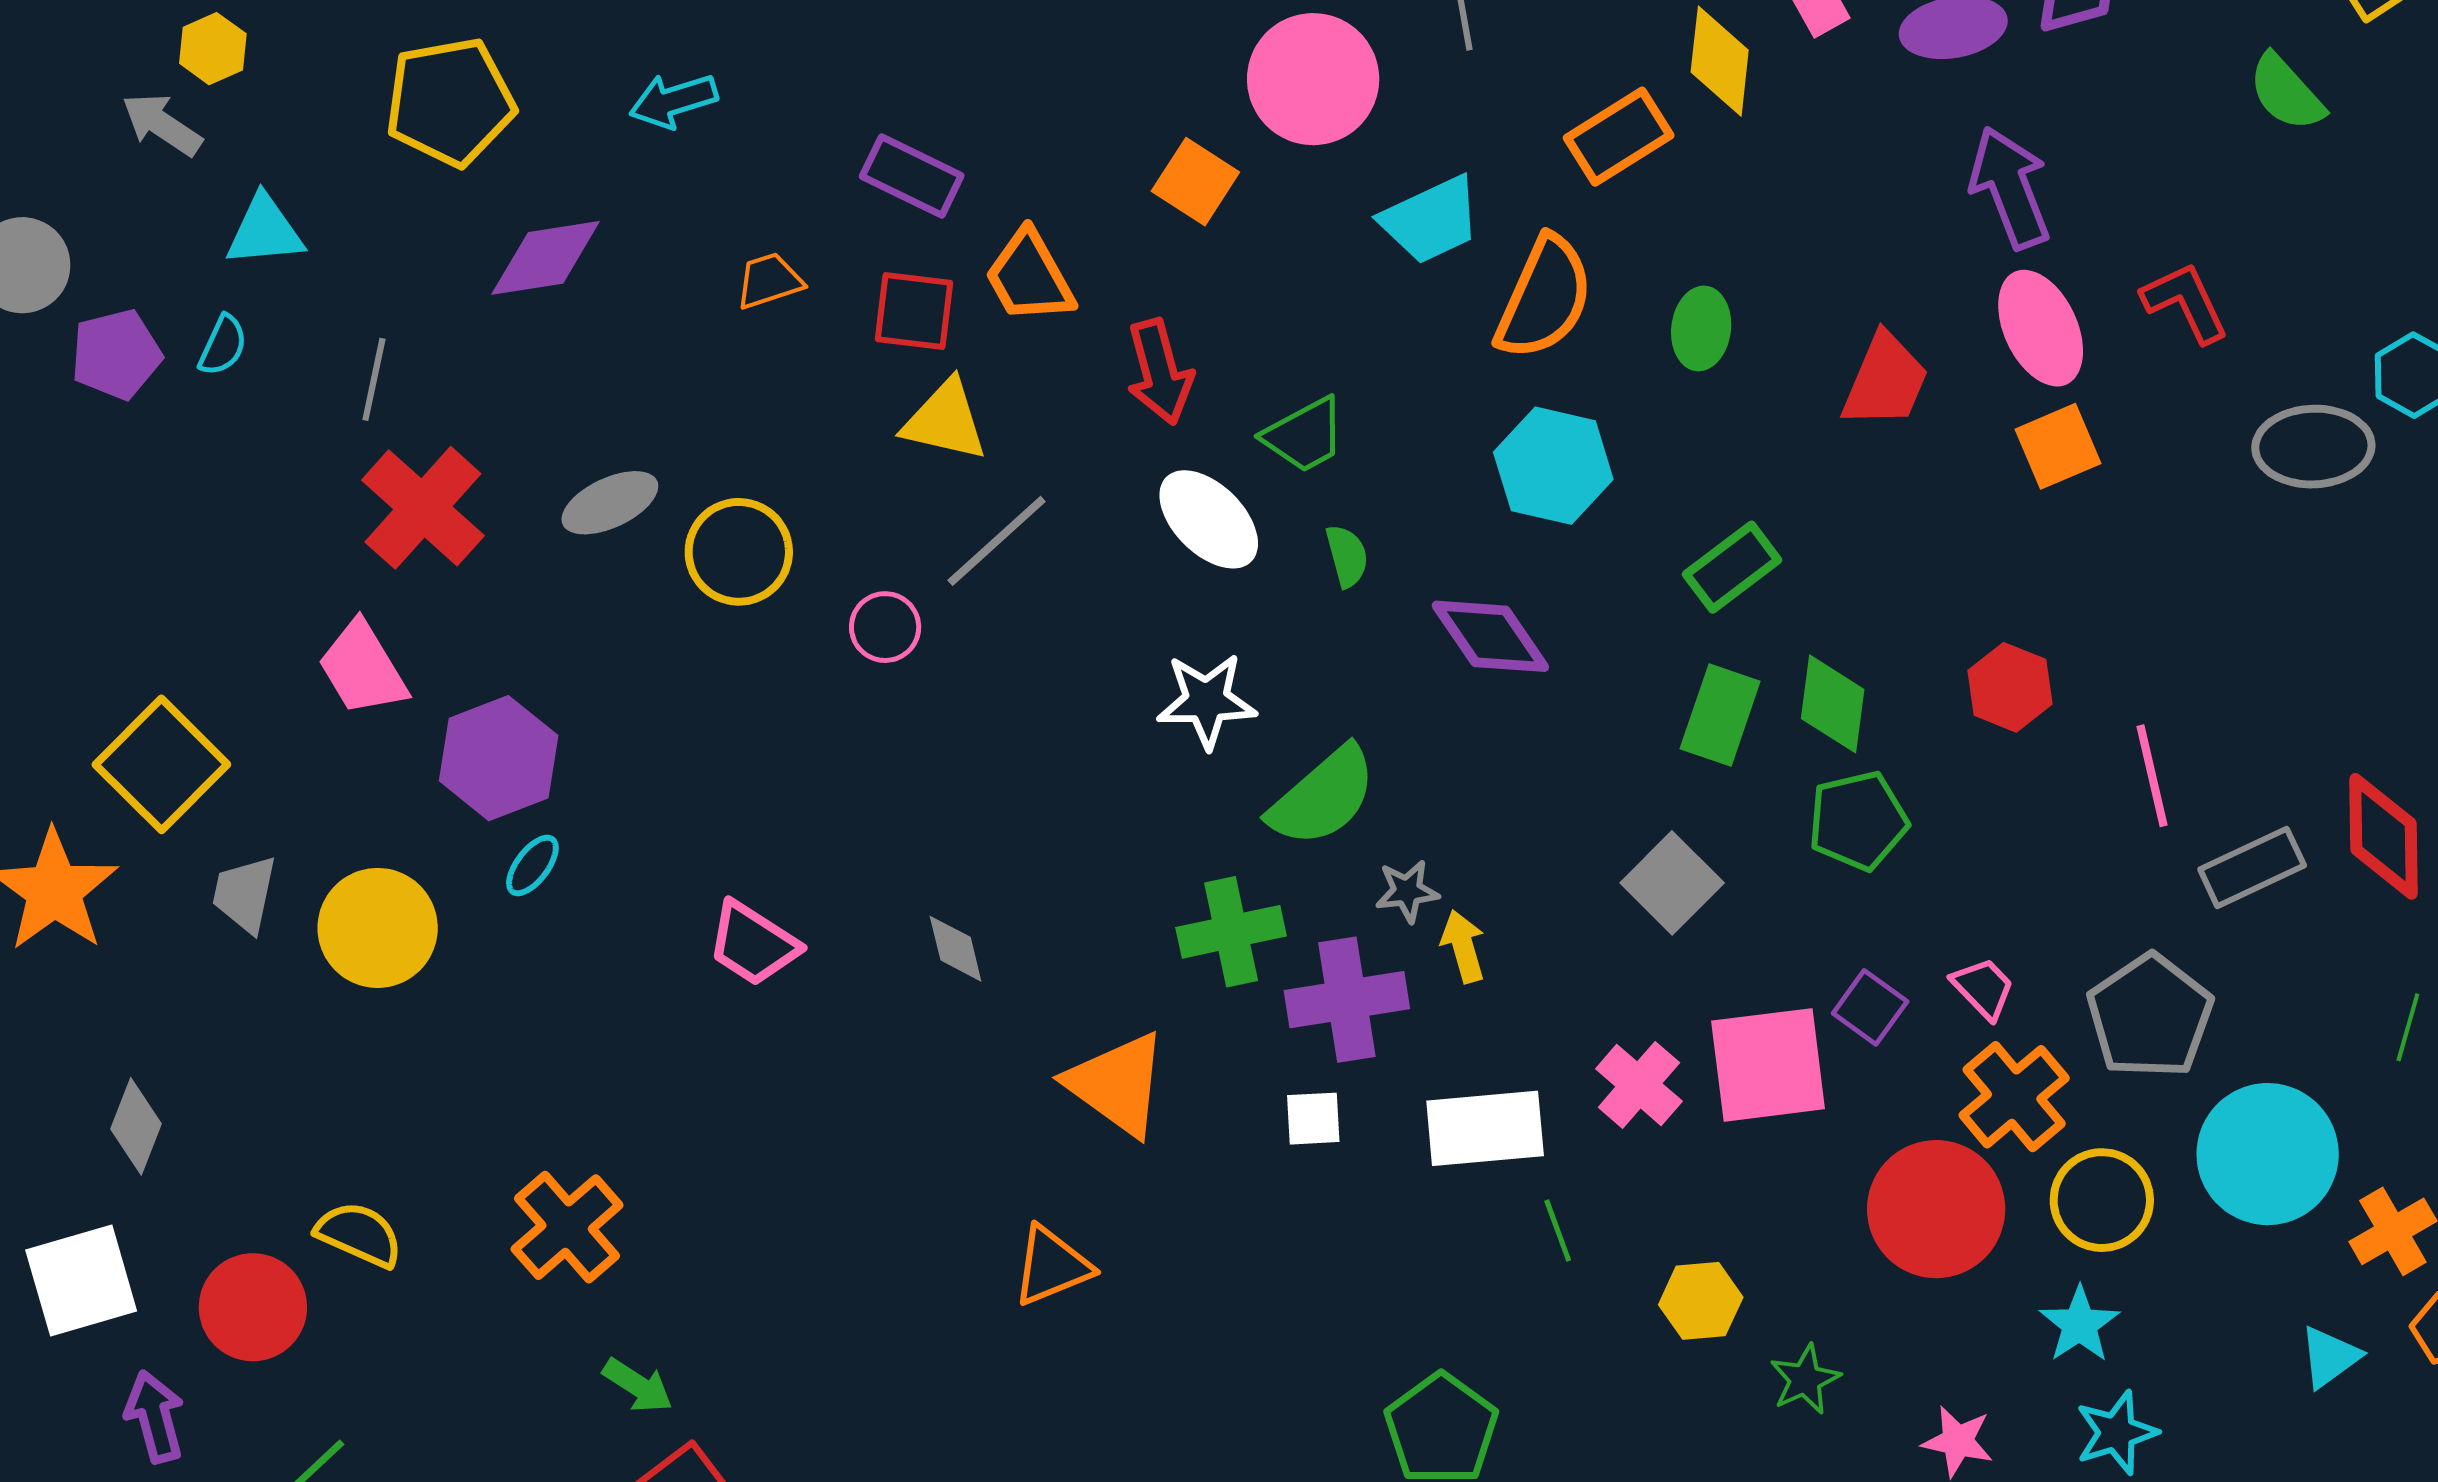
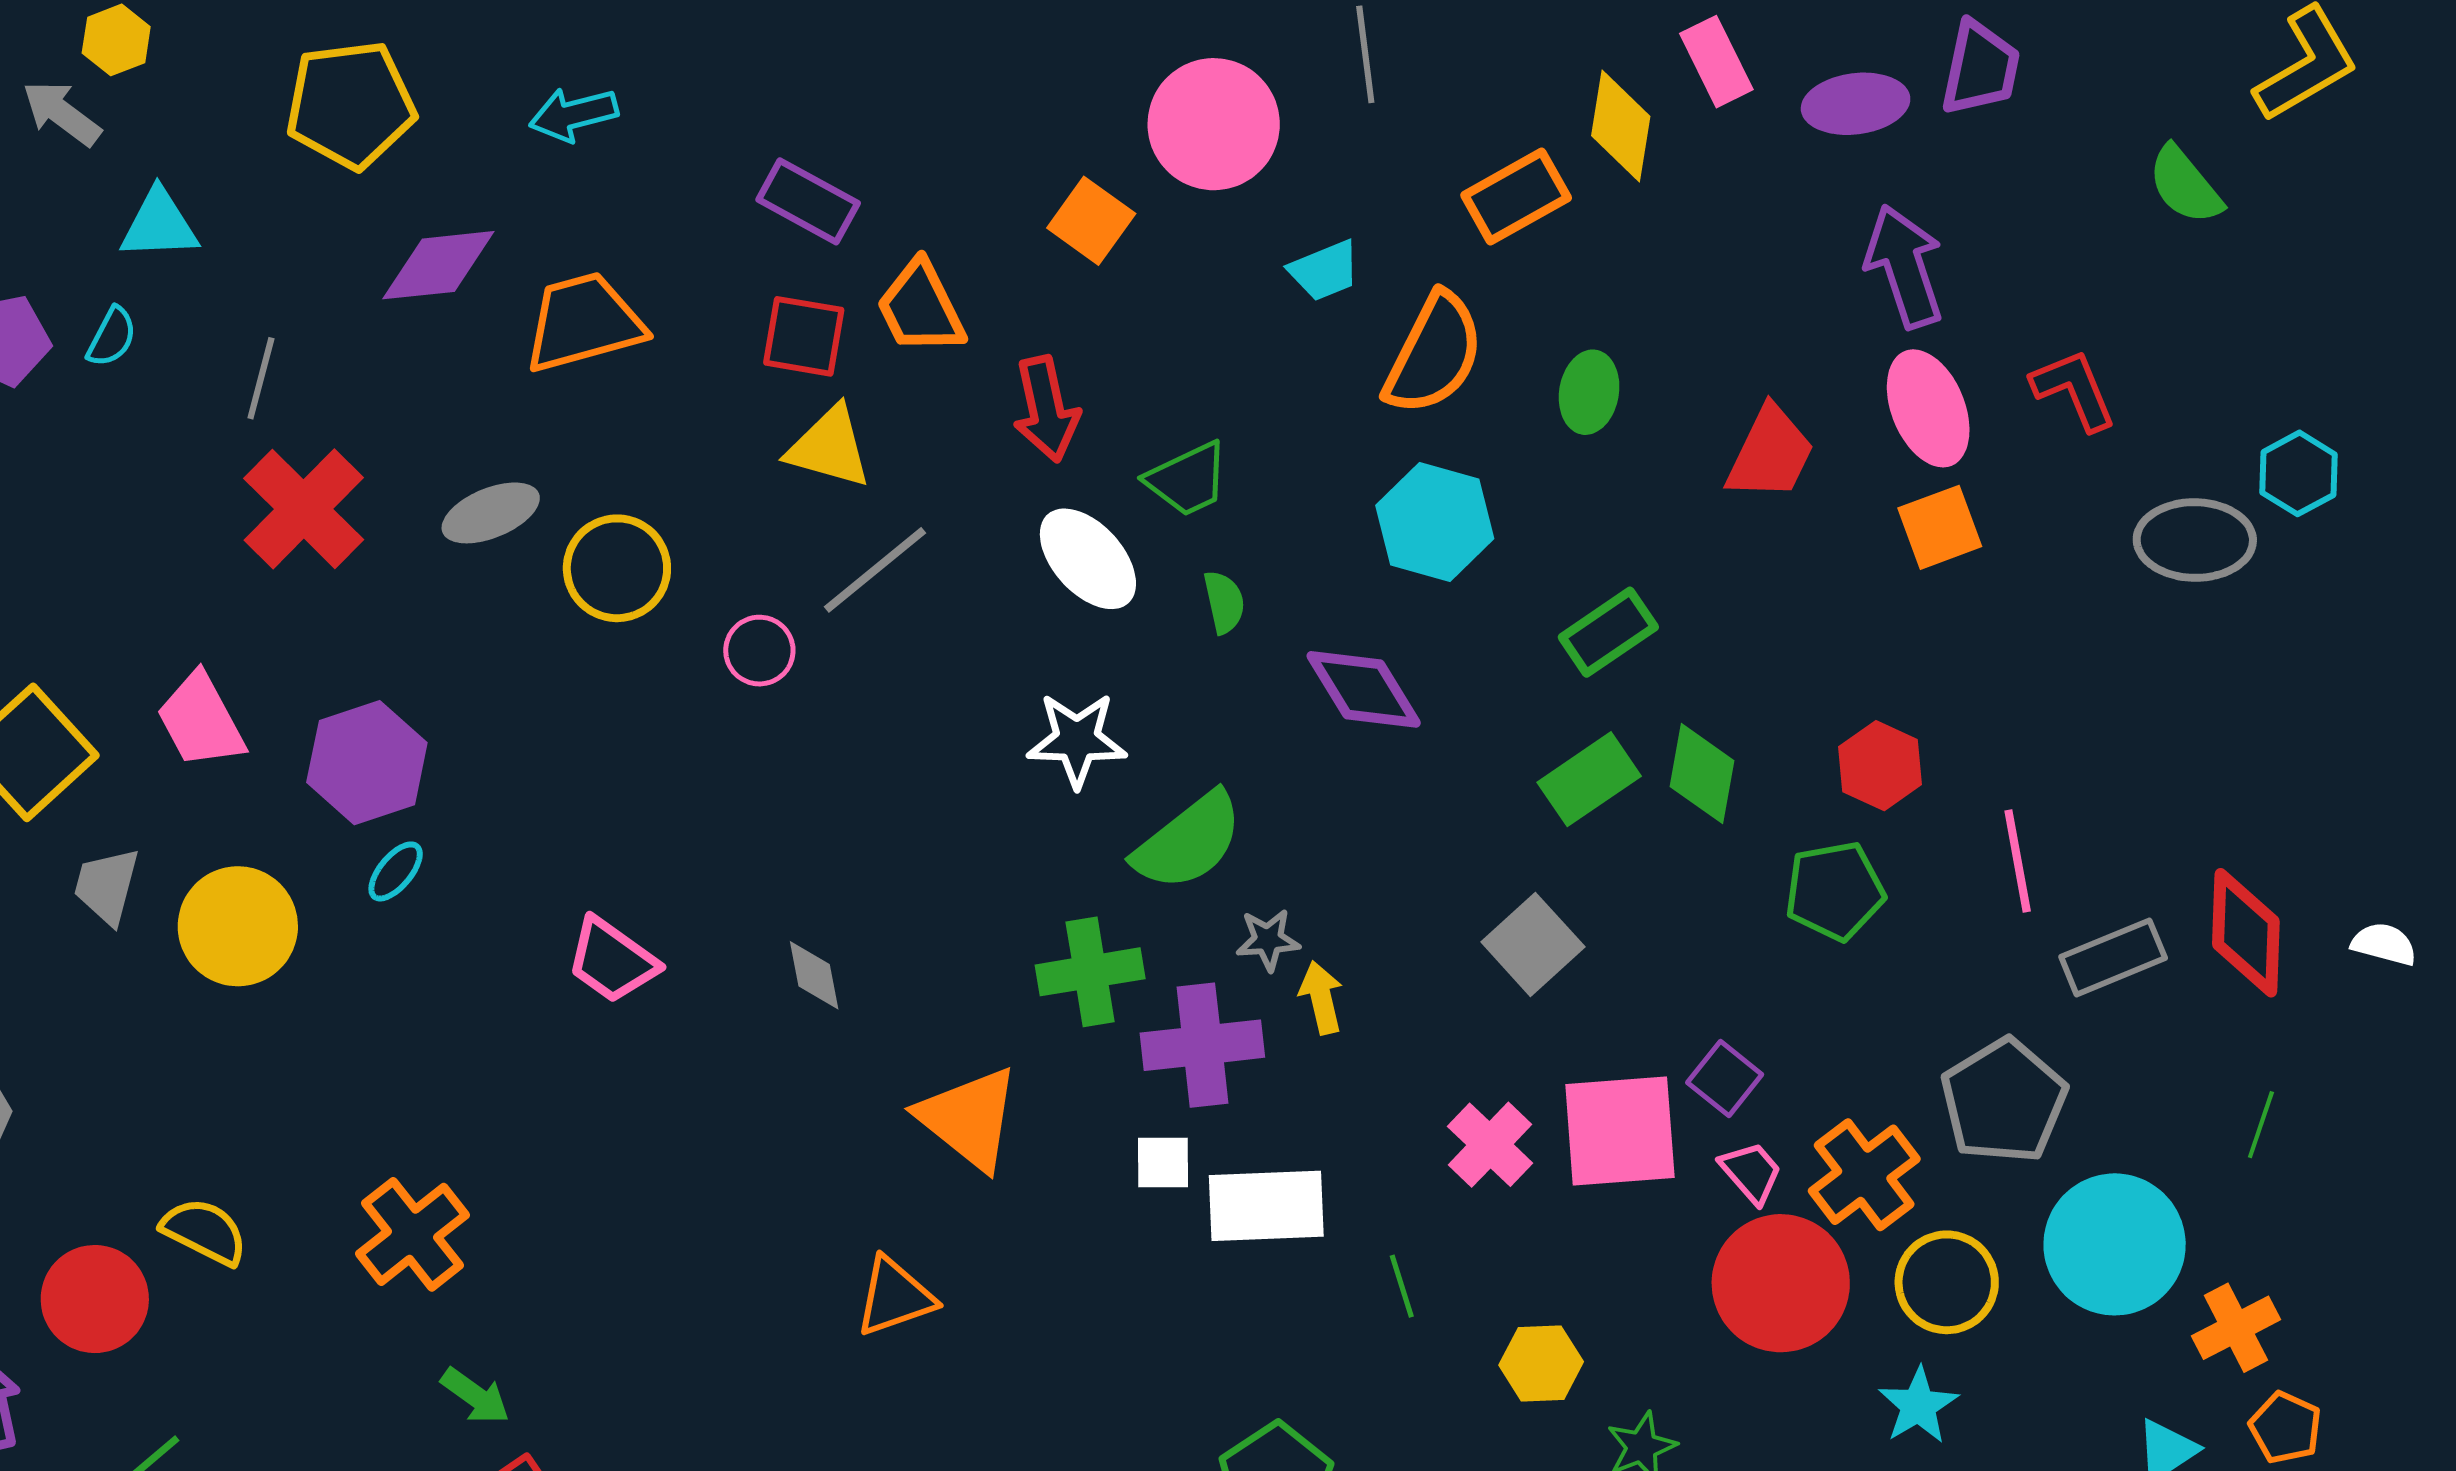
cyan trapezoid: (1431, 220) -> (1324, 271), size x0.7
orange trapezoid: (769, 281) -> (584, 322), moved, size x1.8
pink trapezoid: (363, 668) -> (201, 720), moved
green rectangle: (1720, 715) -> (1589, 779), turned 34
green pentagon: (1858, 821) -> (1835, 891), moved
pink trapezoid: (1983, 988) -> (1751, 1172), moved
white rectangle: (1485, 1128) -> (1266, 1206), moved

